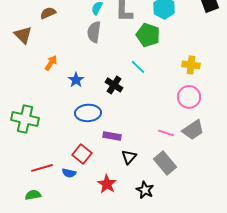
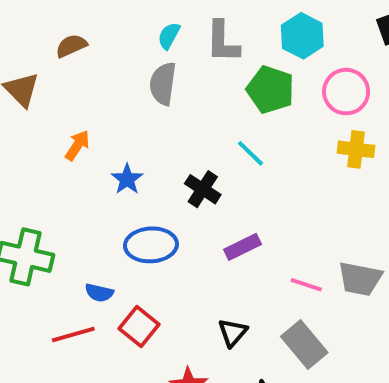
pink circle: (189, 97) -> (346, 92), moved
gray trapezoid: (193, 130) -> (360, 279), turned 45
purple rectangle: (112, 136) -> (243, 247), moved, turned -36
red line: (42, 168) -> (73, 335), moved
blue semicircle: (69, 173) -> (99, 293), moved

